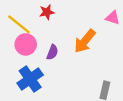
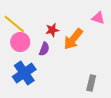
red star: (47, 12) -> (52, 30), moved

